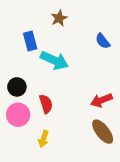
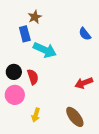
brown star: (59, 18) -> (35, 17), moved
red semicircle: (46, 104) -> (33, 77), moved
brown ellipse: (103, 132) -> (75, 117), moved

